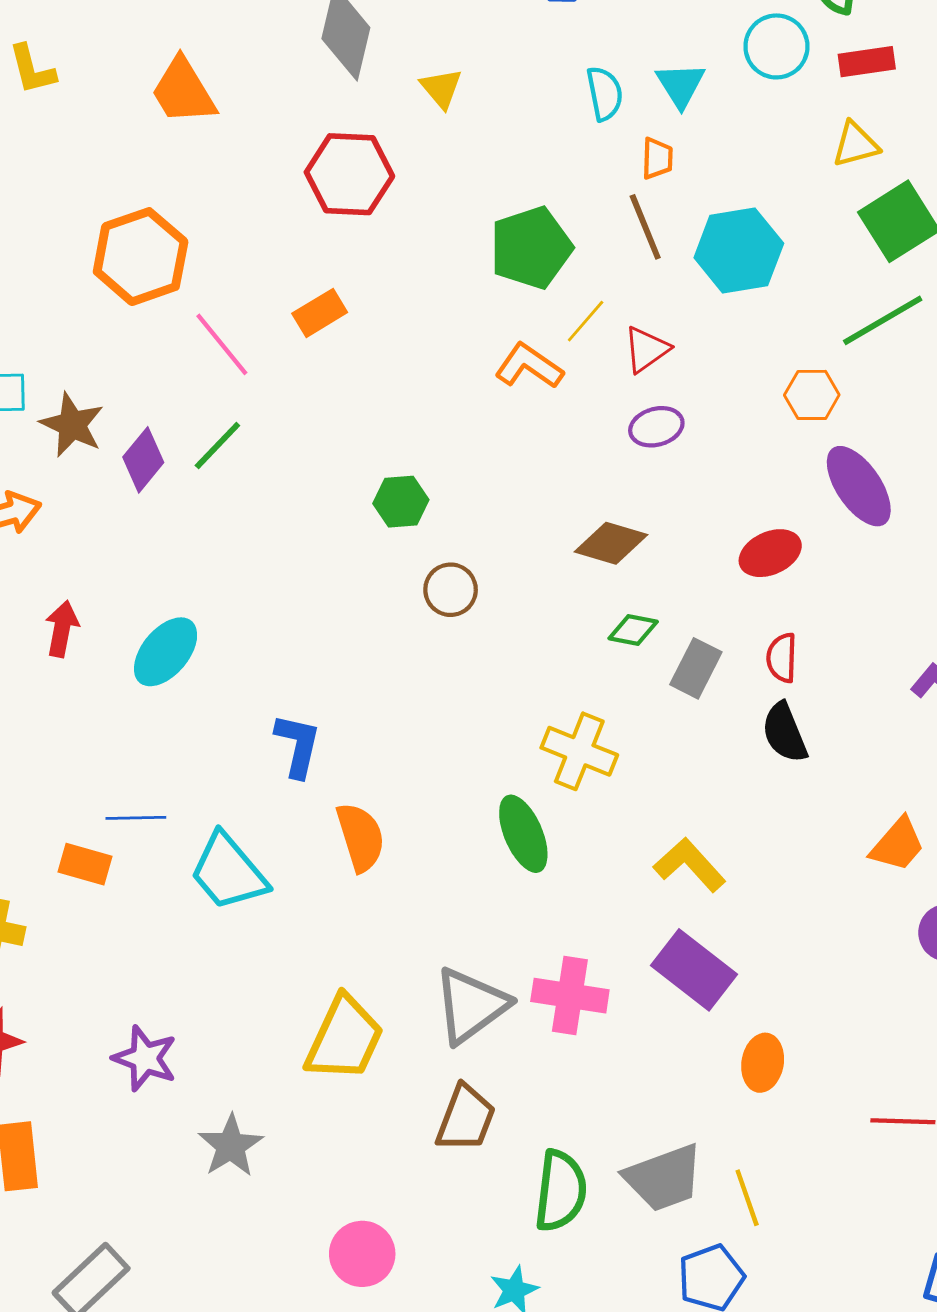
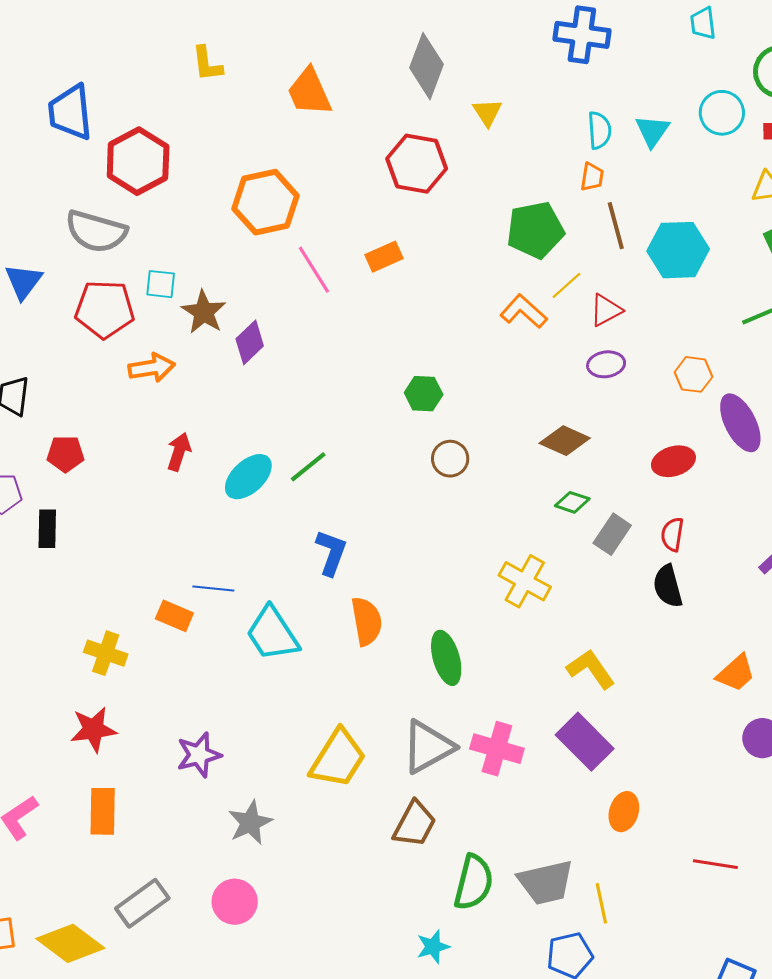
orange trapezoid: (657, 158) -> (592, 177), moved
orange hexagon: (812, 395) -> (694, 374), moved
green line: (217, 446) -> (308, 467), moved
green ellipse: (523, 834) -> (446, 658), moved
purple star: (145, 1058) -> (199, 755), turned 30
pink circle: (362, 1254) -> (235, 902), moved

